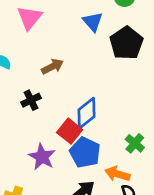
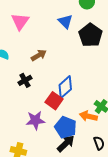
blue pentagon: (85, 152) -> (66, 127), moved
purple star: (42, 157) -> (35, 120), turned -30
orange arrow: (117, 174) -> (88, 116), moved

